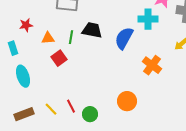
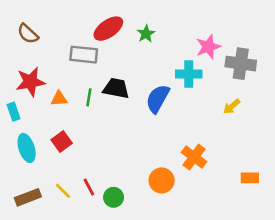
red star: (26, 25) -> (30, 82), size x1.6
red square: (59, 58) -> (62, 141), moved
orange cross: (152, 65) -> (194, 157), moved

